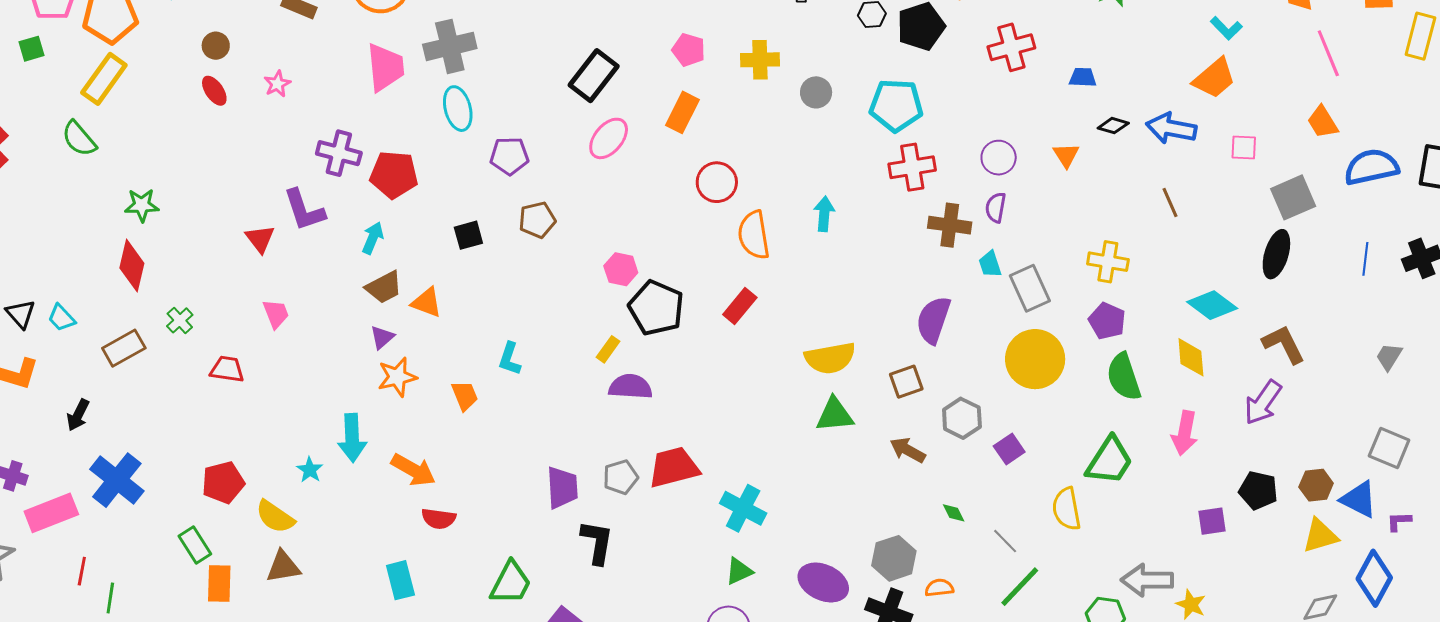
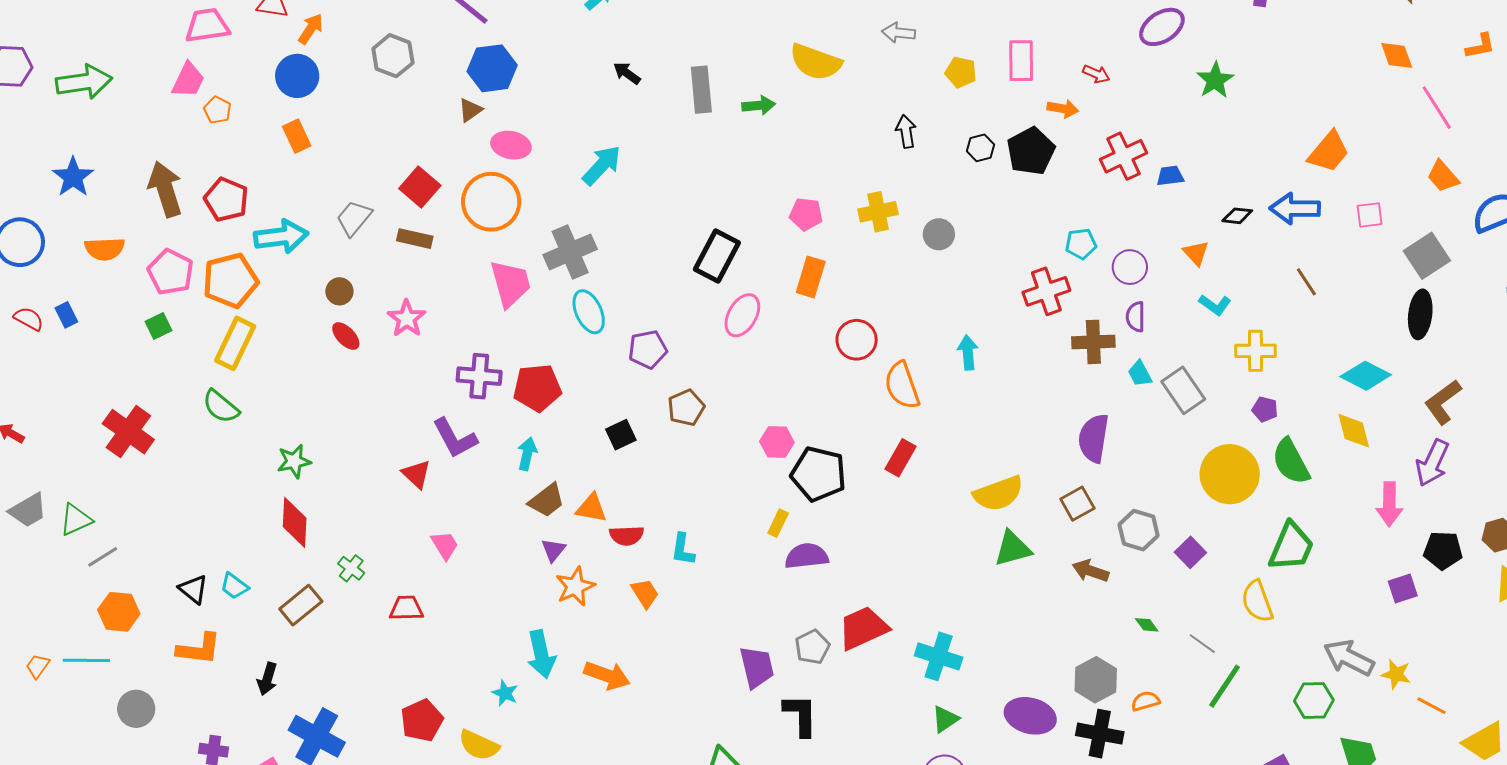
cyan L-shape: (1226, 28) -> (1215, 305), moved
blue trapezoid: (1083, 77) -> (1170, 176), moved
pink star: (277, 84) -> (407, 318), size x1.4
cyan pentagon: (896, 105) -> (1081, 244), moved, size x0.6
purple pentagon: (1107, 321) -> (1265, 409), size x0.7
brown L-shape: (1284, 344) -> (1443, 402), turned -90
yellow circle: (1035, 359) -> (1230, 474), moved
pink arrow: (1185, 433) -> (1389, 504), moved
red semicircle: (439, 519) -> (627, 536), moved
gray arrow: (1147, 580) -> (1349, 658), turned 36

